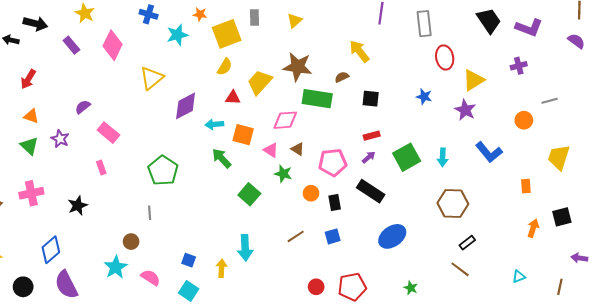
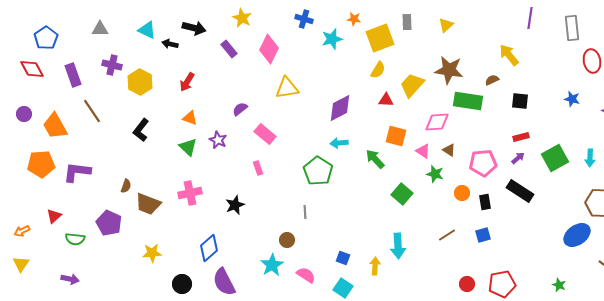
yellow triangle: (152, 78) -> (287, 88), moved, turned 30
cyan arrow: (214, 124) -> (339, 143), moved
blue ellipse: (392, 236) -> (577, 235), moved

